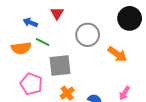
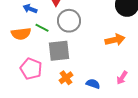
gray circle: (88, 35) -> (69, 21), moved
orange arrow: (117, 54) -> (115, 40), turned -48

